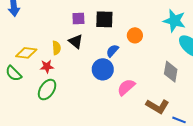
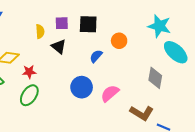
yellow semicircle: (56, 48) -> (40, 31), moved
blue circle: (103, 69) -> (82, 87), moved

